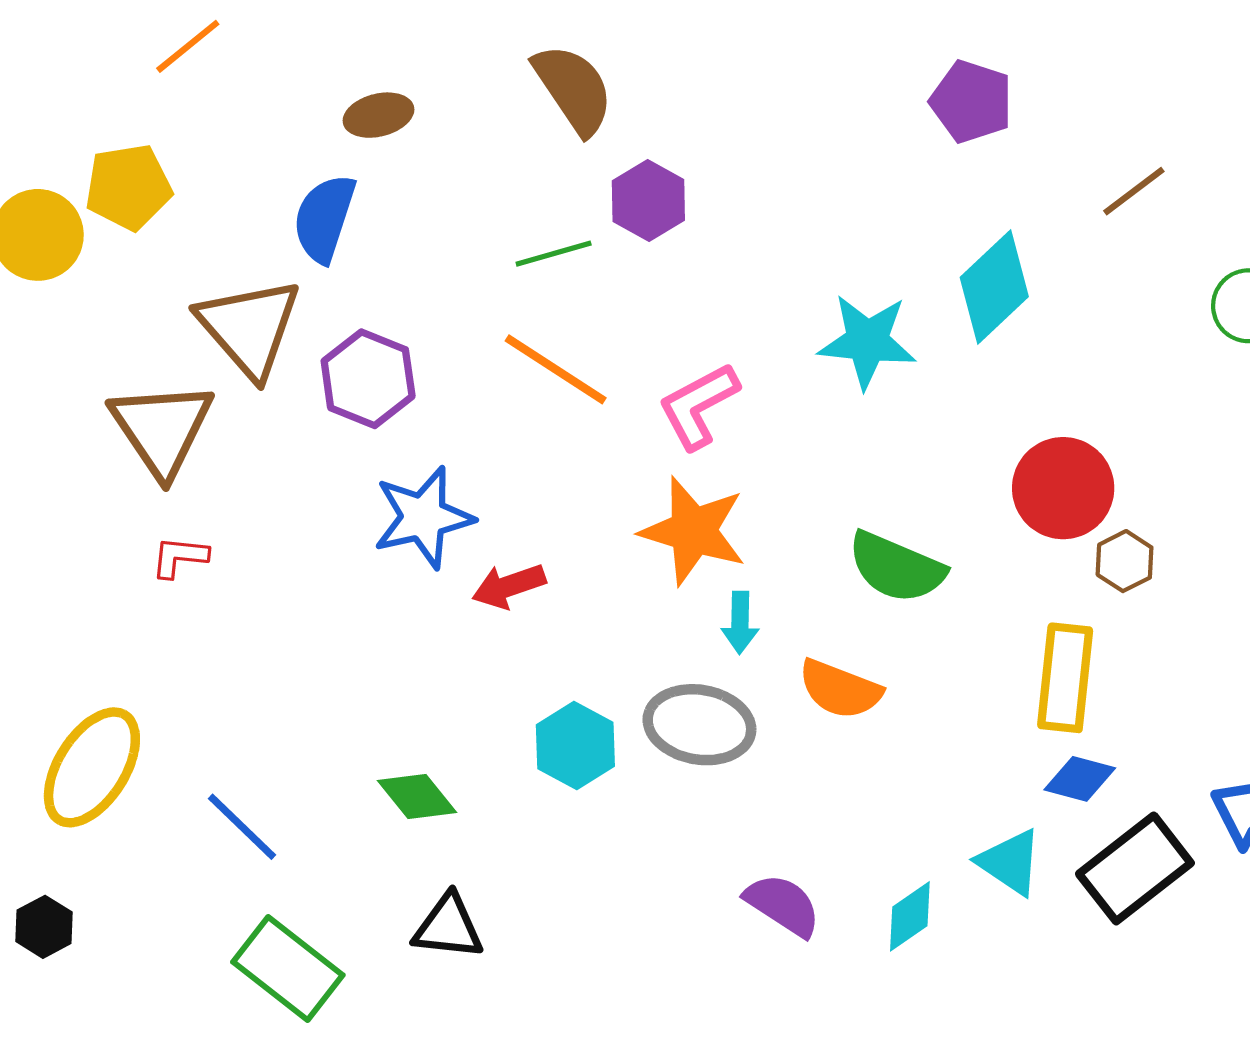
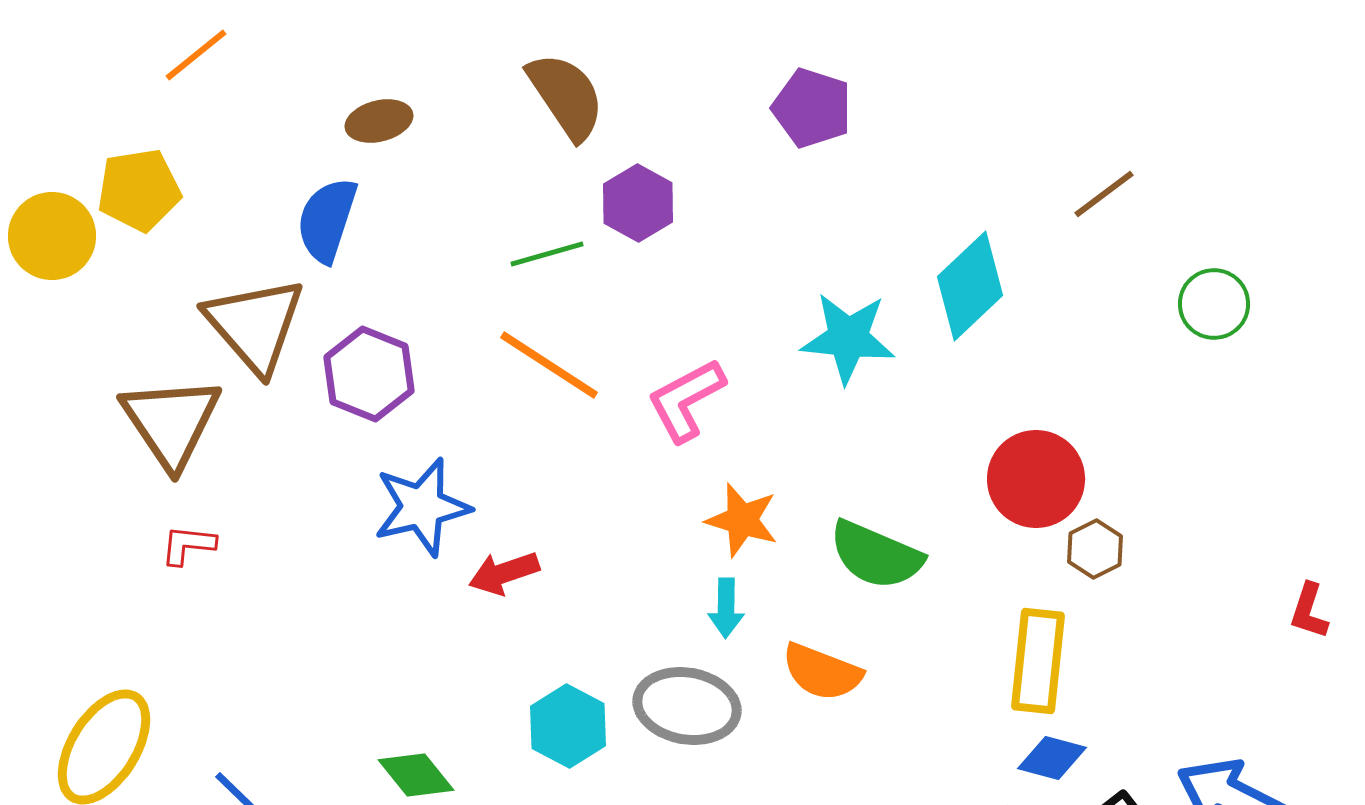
purple pentagon: (971, 102) -> (812, 108), moved
orange star: (693, 531) -> (742, 520), moved, size x0.7

